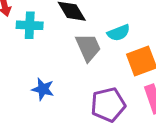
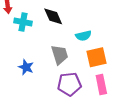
gray trapezoid: (88, 47) -> (60, 55), moved

